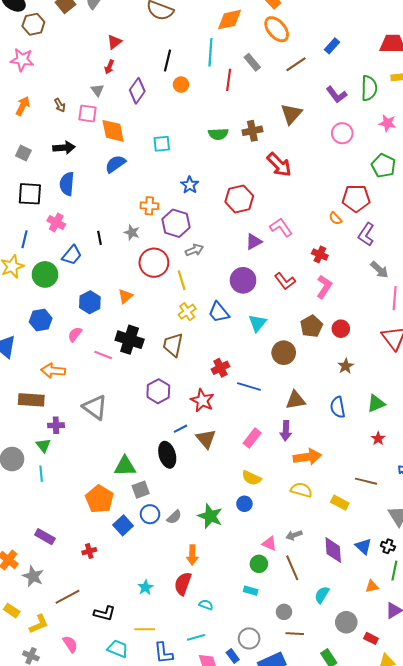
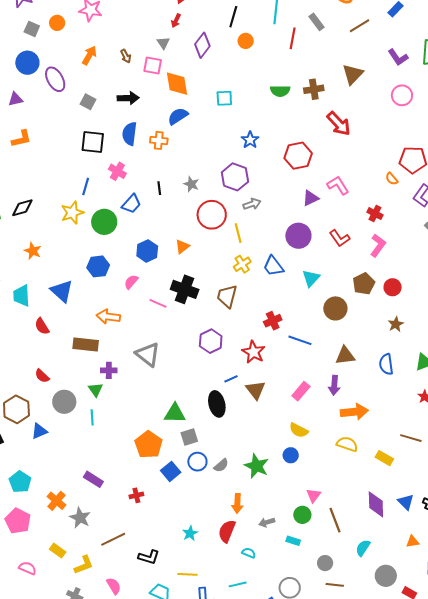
orange cross: (149, 206) -> (159, 140), moved
gray arrow: (294, 535) -> (267, 522), moved
pink triangle: (269, 544) -> (314, 495), turned 42

